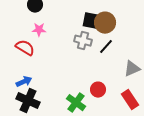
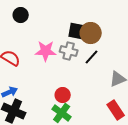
pink star: (39, 30) -> (46, 51), moved, size x1.5
red circle: (98, 90) -> (63, 95), moved

